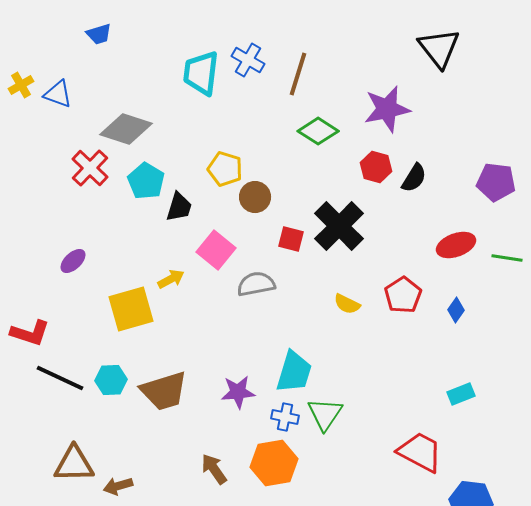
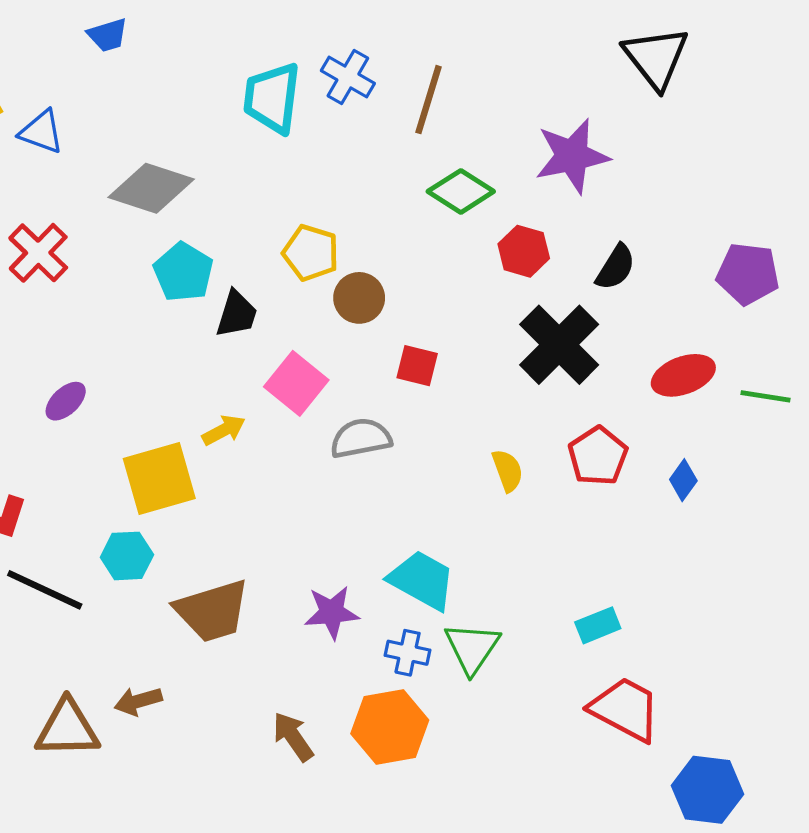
red hexagon: (376, 167) -> (524, 251), moved
red cross: (90, 168) -> (38, 253), moved
black cross: (339, 226) -> (559, 345), moved
yellow semicircle: (347, 304) -> (508, 470), turned -136
cyan trapezoid: (294, 372) -> (422, 580), turned -78
cyan hexagon: (111, 380) -> (127, 556), moved
cyan rectangle: (461, 394) -> (598, 625), moved
brown arrow: (118, 486) -> (138, 701), moved

